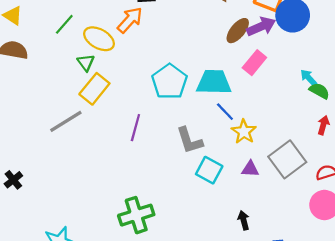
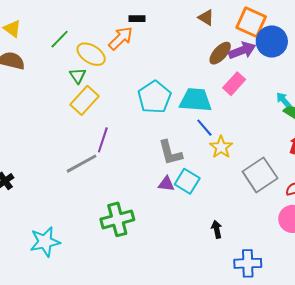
gray line: (66, 121) -> (82, 164), moved
purple line: (135, 128) -> (103, 140), moved
purple triangle: (250, 169) -> (166, 184), moved

